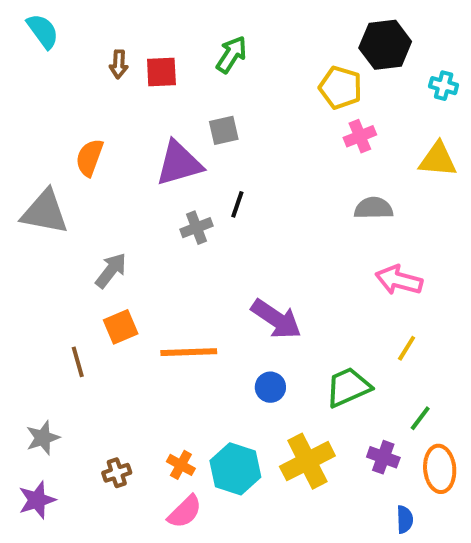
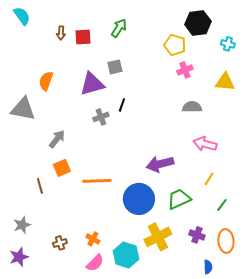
purple arrow: (276, 319) -> (160, 164), moved, turned 132
blue circle: (270, 387) -> (139, 199), size x2.0
green line: (420, 418) -> (222, 205), moved
cyan hexagon: (235, 469) -> (126, 255), moved

